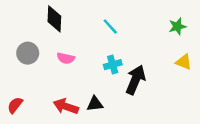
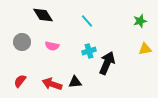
black diamond: (54, 19) -> (43, 15), turned -35
yellow triangle: (184, 62) -> (145, 49), turned -32
red semicircle: (15, 105) -> (20, 81), moved

